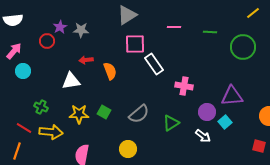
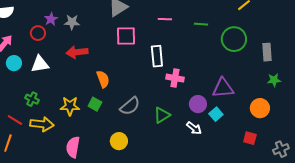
red arrow: (86, 60) -> (77, 52), size x1.5
white rectangle: (154, 64) -> (157, 56), moved, turned 30
orange semicircle: (110, 71) -> (103, 79), moved
white triangle: (71, 81) -> (40, 64), moved

